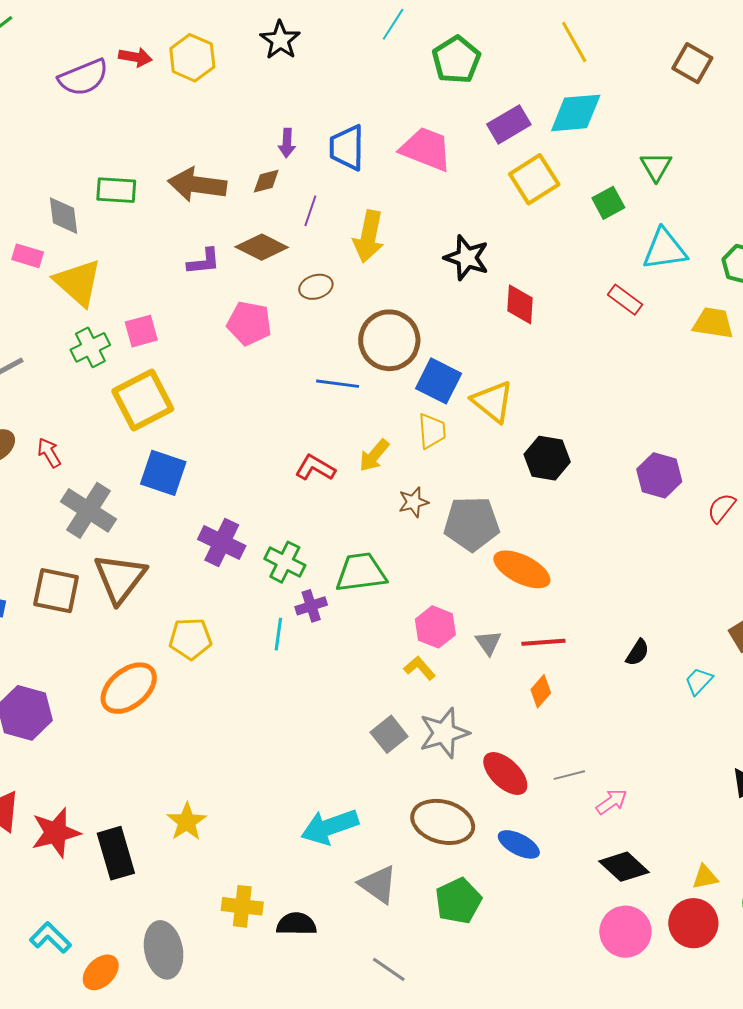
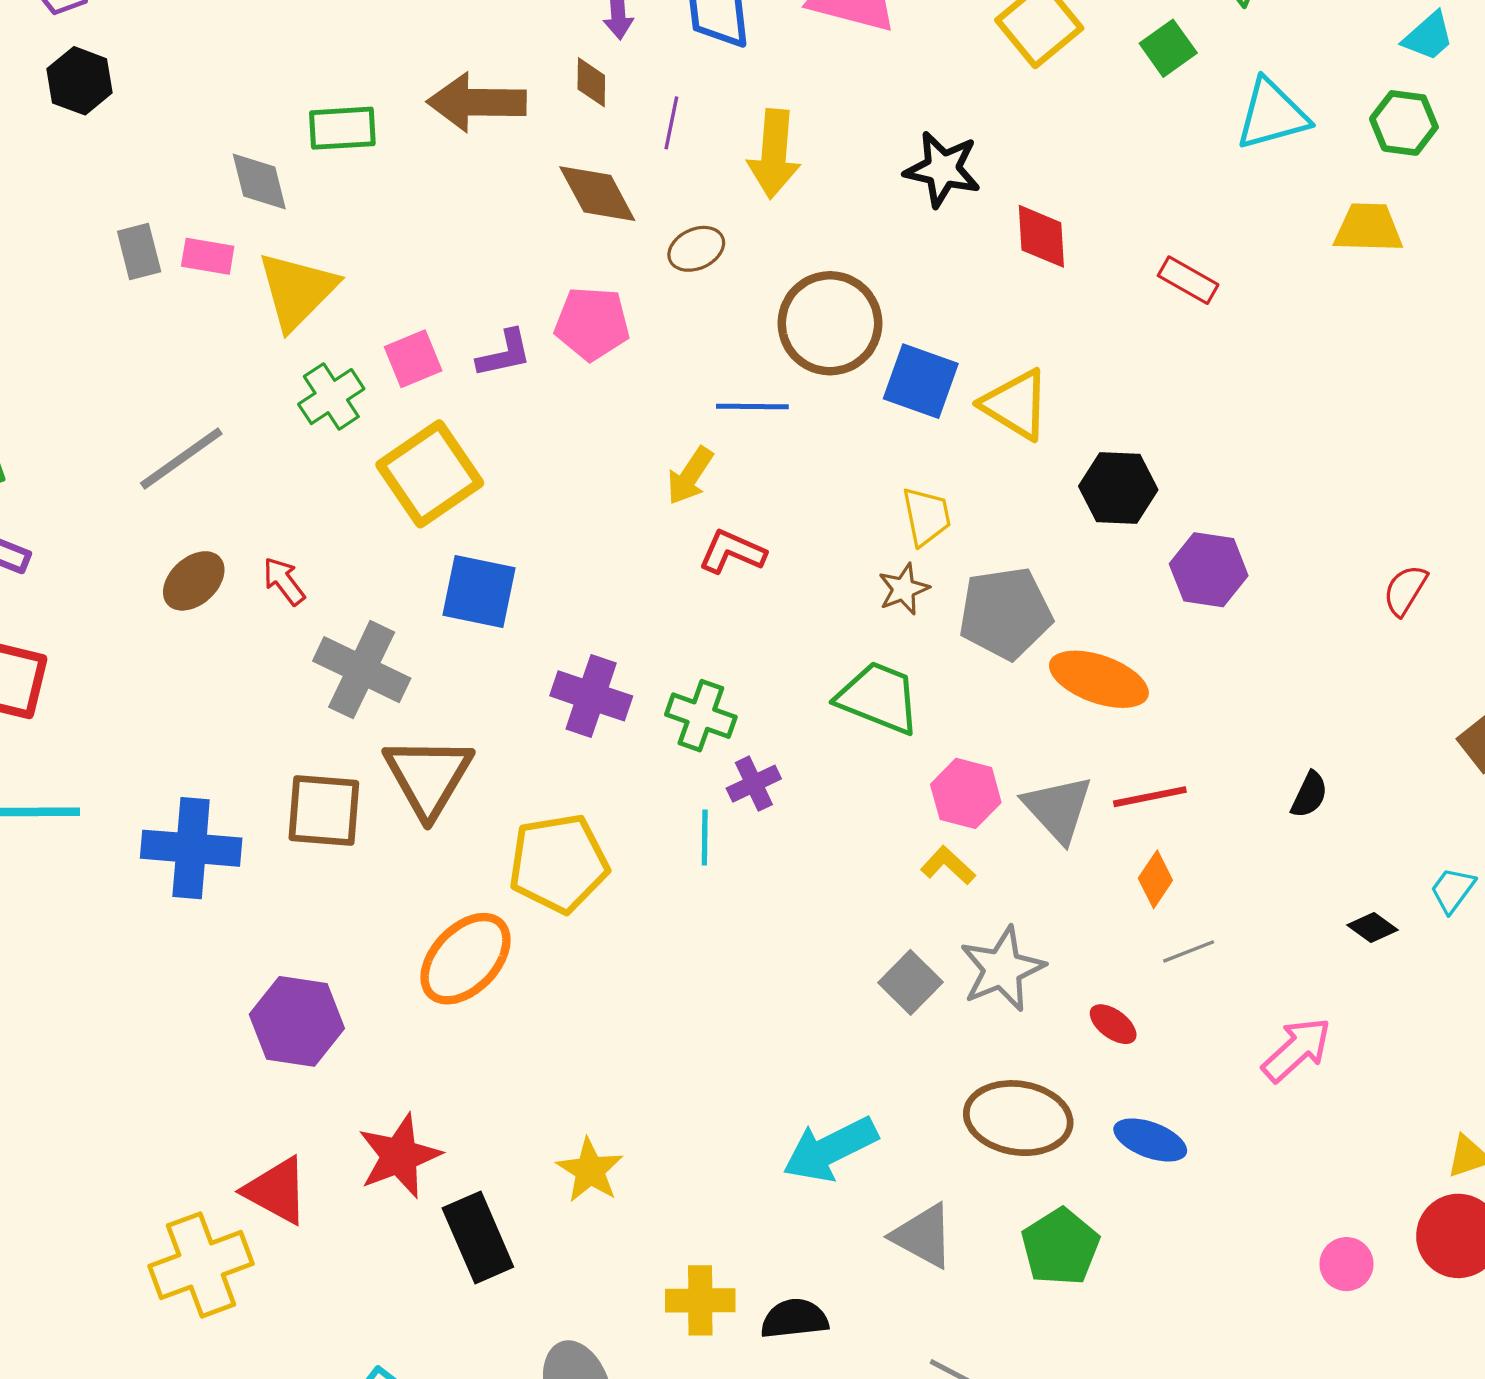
brown diamond: (266, 181) -> (591, 82), turned -68
brown diamond: (262, 247) -> (597, 194), turned 42
purple L-shape: (204, 262) -> (504, 354), moved
yellow triangle: (78, 282) -> (297, 290), turned 40
red rectangle: (625, 300) -> (1188, 280), moved
yellow trapezoid: (432, 431) -> (926, 516), moved
yellow arrow: (374, 455) -> (690, 476), moved
purple hexagon: (659, 475) -> (1209, 570), moved
red semicircle: (721, 508) -> (1405, 590), moved
green trapezoid: (361, 572) -> (879, 698), moved, turned 36
yellow pentagon: (190, 639) -> (558, 863), size x1.4
gray triangle: (488, 643) -> (1058, 809), size x1.6
cyan trapezoid: (699, 681) -> (1453, 890), moved
red ellipse: (505, 773) -> (1113, 1024), size x0.6
gray line: (569, 775) -> (1189, 951), moved
pink arrow: (612, 802) -> (1297, 1050), size x1.4
red star: (56, 833) -> (399, 1156), moved
black diamond: (624, 867) -> (1372, 928), moved, size x0.6
pink circle: (625, 932) -> (1346, 1264), size x0.6

